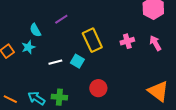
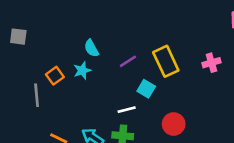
purple line: (61, 19) -> (128, 61), moved
white line: (55, 62) -> (127, 110), moved

